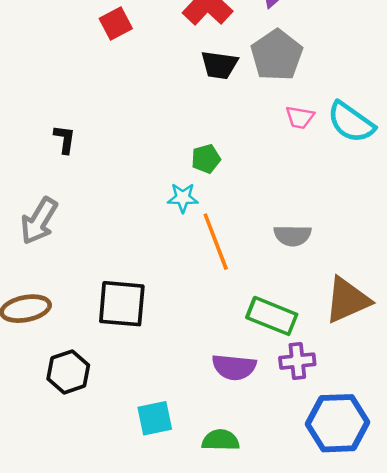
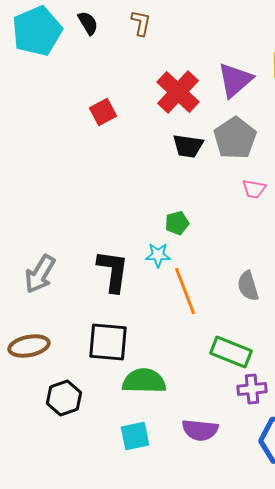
black L-shape: (65, 139) -> (113, 271), moved, size x1.8
gray semicircle: (292, 236) -> (248, 286), turned 72
purple semicircle: (234, 367) -> (200, 430), moved
green semicircle: (221, 440) -> (144, 381), moved, size x1.4

